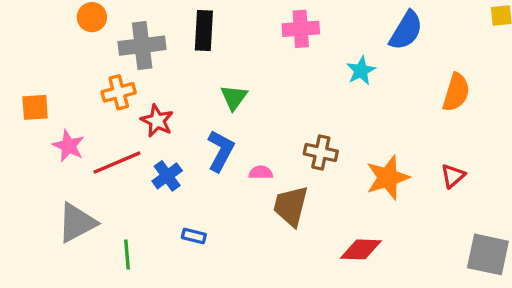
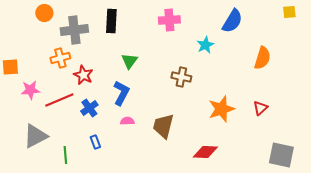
pink star: (69, 146) -> (30, 90), turned -30
brown cross: (321, 152) -> (181, 77), moved
pink semicircle: (261, 173) -> (127, 121), moved
blue rectangle: (194, 236) -> (95, 142), moved, turned 56

